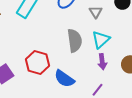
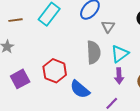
gray triangle: (96, 12) -> (108, 26), moved

